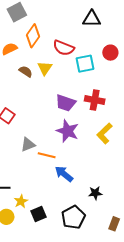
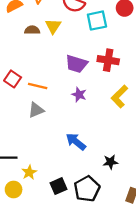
brown semicircle: (26, 71) -> (32, 30), turned -32
purple star: (68, 131) -> (79, 95), size x0.6
orange line: (47, 155) -> (38, 86), moved
black square: (38, 214) -> (58, 186), moved

